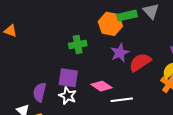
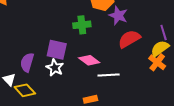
green cross: (78, 45) -> (82, 25), moved
purple star: (120, 53) -> (118, 15), moved, turned -30

